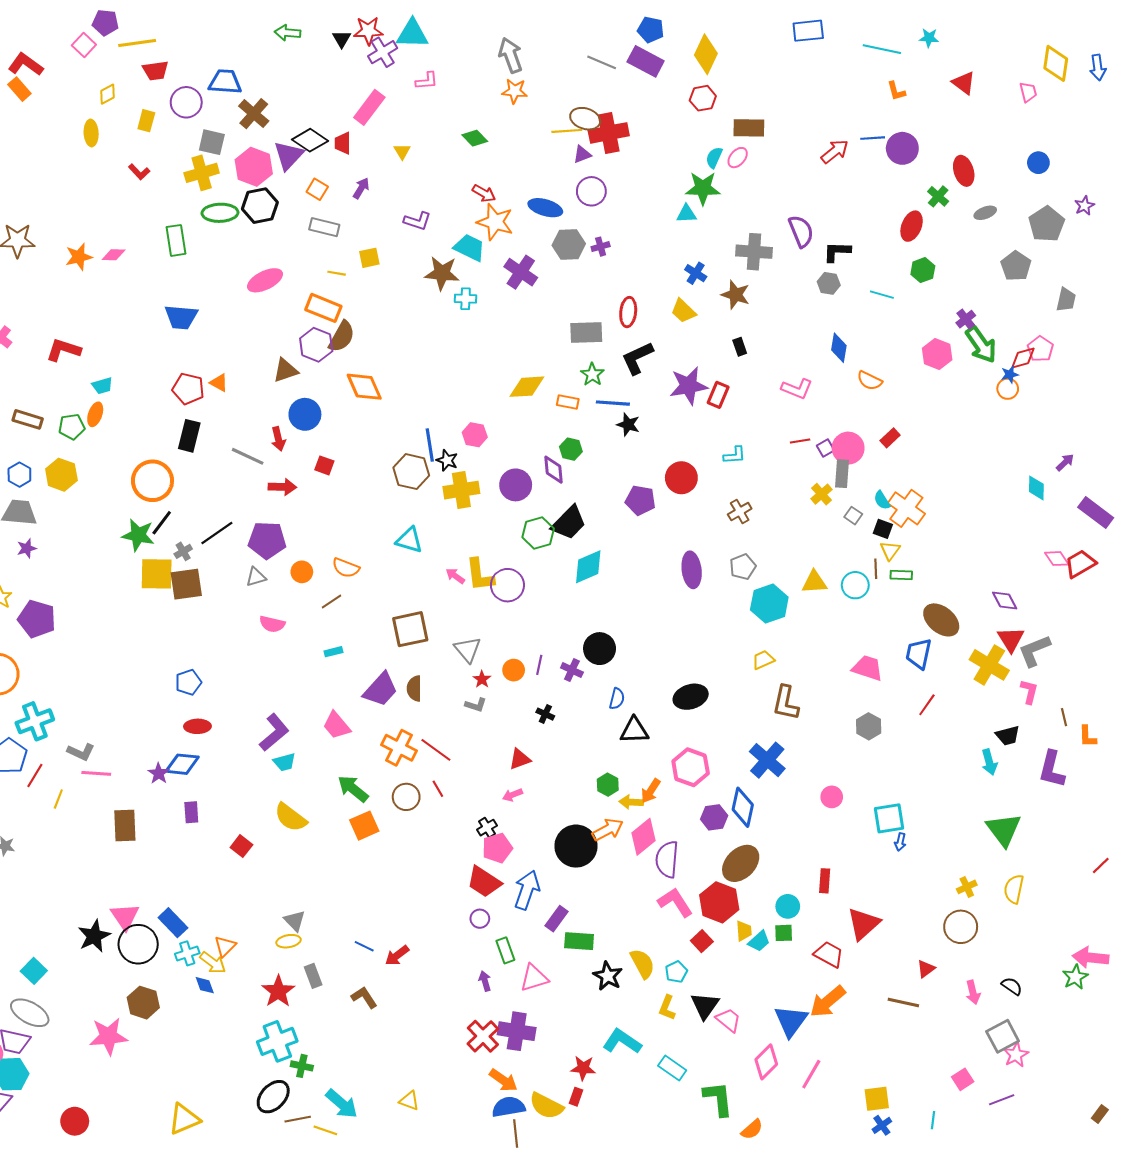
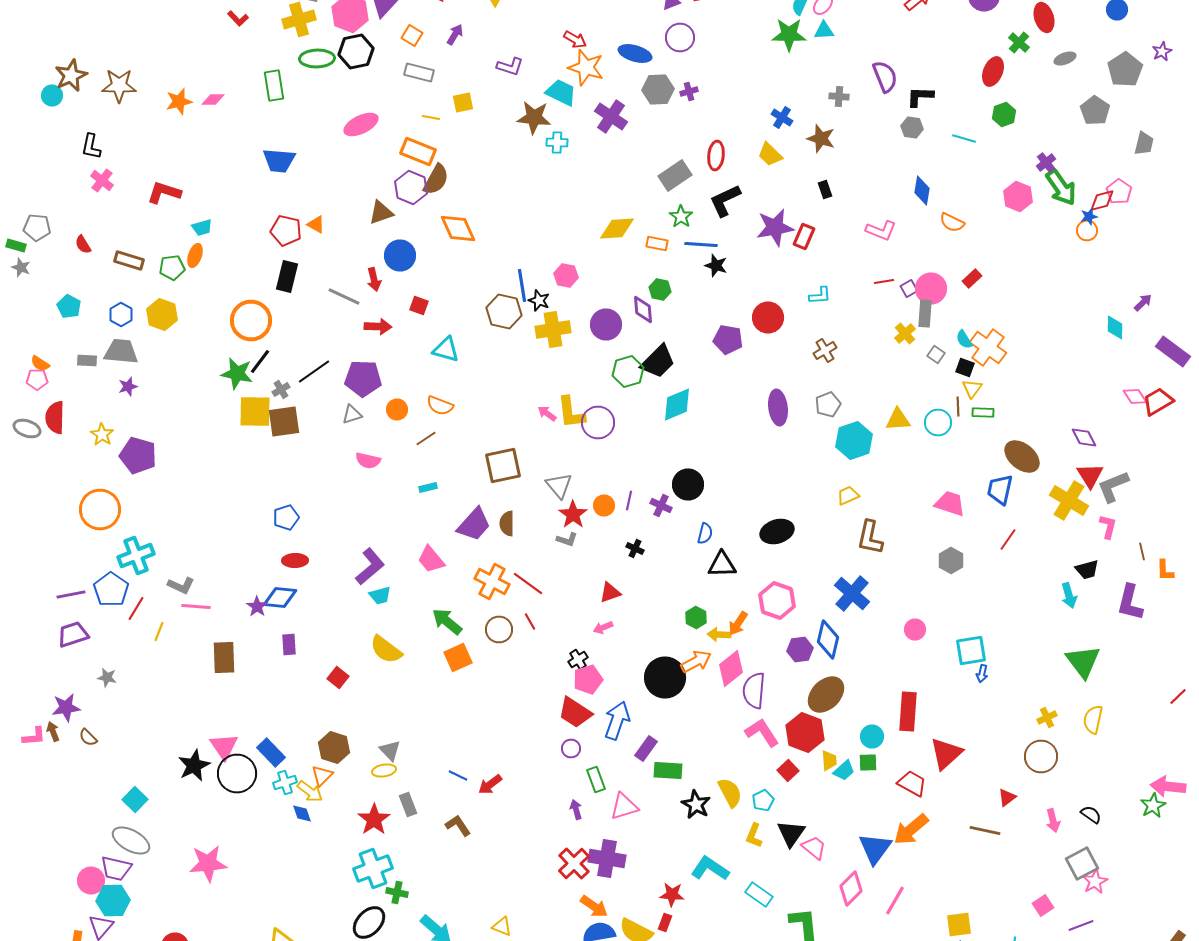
cyan triangle: (686, 214) -> (824, 30), moved
gray cross: (754, 252) -> (839, 96), size x0.6
gray rectangle: (586, 332) -> (675, 176), turned -32
cyan triangle: (409, 540) -> (446, 350), moved
red star: (482, 679) -> (573, 514), size x1.6
red rectangle: (825, 881) -> (908, 712), size x1.6
brown hexagon: (143, 1003) -> (334, 748), moved

